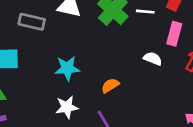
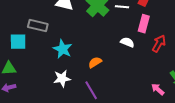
gray rectangle: (32, 22) -> (38, 25), moved
cyan star: (67, 68) -> (63, 49), turned 30

